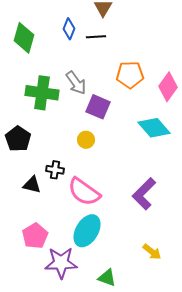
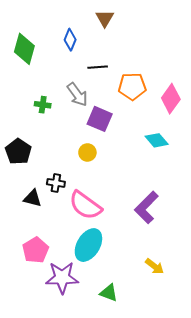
black line: (96, 37) -> (98, 67), moved
green cross: (42, 93) -> (43, 105), size x0.5
cyan diamond: (154, 128) -> (157, 140), size x0.7

